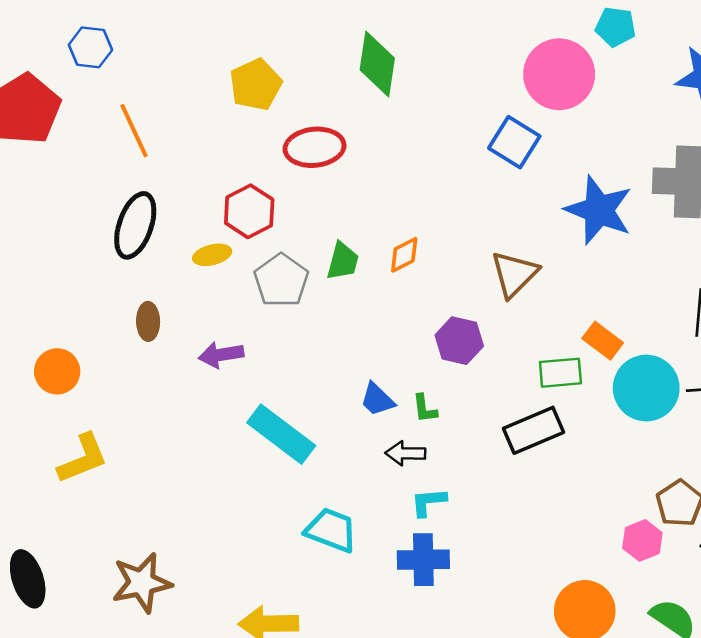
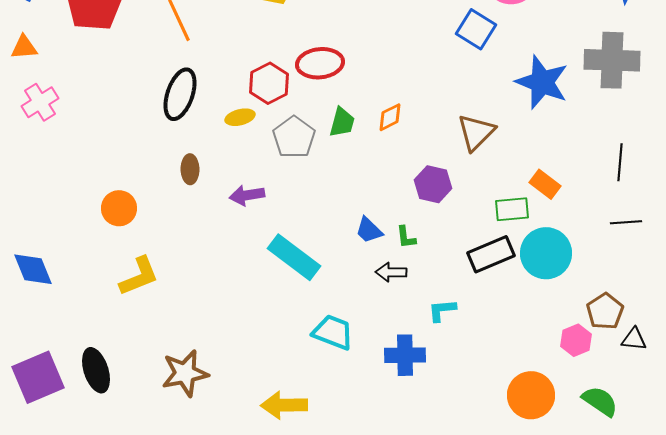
red ellipse: (315, 147) -> (320, 63), moved
cyan circle: (646, 388) -> (546, 253), moved
cyan L-shape: (429, 502) -> (442, 310), moved

